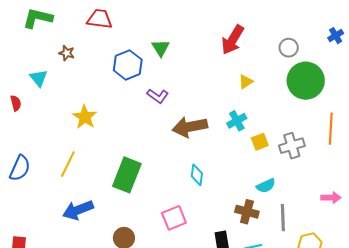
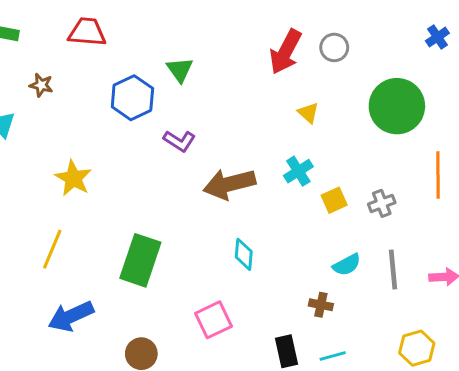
gray circle: (289, 48) -> (334, 47), moved
yellow triangle: (246, 82) -> (308, 113), turned -42
gray cross: (292, 146) -> (382, 203), size x0.7
brown cross: (247, 212) -> (321, 305), size x0.7
gray line: (283, 218) -> (393, 269), moved

